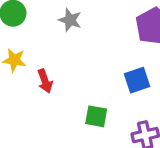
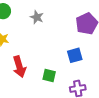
red arrow: (45, 81) -> (19, 67), moved, size x1.5

